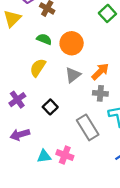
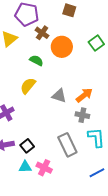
orange circle: (72, 43) -> (62, 47), moved
gray triangle: (73, 75) -> (59, 96), turned 49
black square: (50, 107) -> (27, 146), moved

